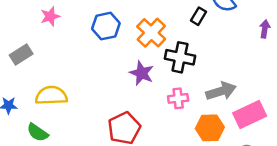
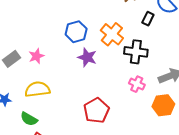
pink star: (50, 16) -> (36, 56), moved
purple star: (142, 73) -> (87, 57), moved
pink cross: (178, 98) -> (137, 84), turned 35

